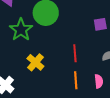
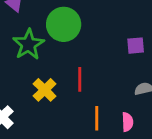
red line: (75, 53) -> (80, 79), moved

